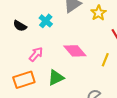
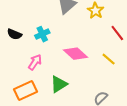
cyan cross: (46, 21) -> (42, 34), moved, turned 32
yellow line: (105, 60) -> (109, 59), turned -64

